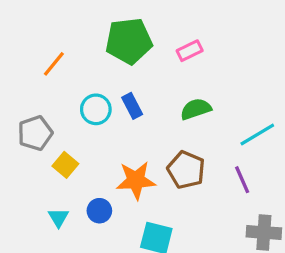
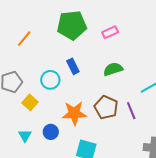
cyan circle: (96, 109) -> (50, 80), moved
purple line: (242, 180) -> (131, 111), moved

